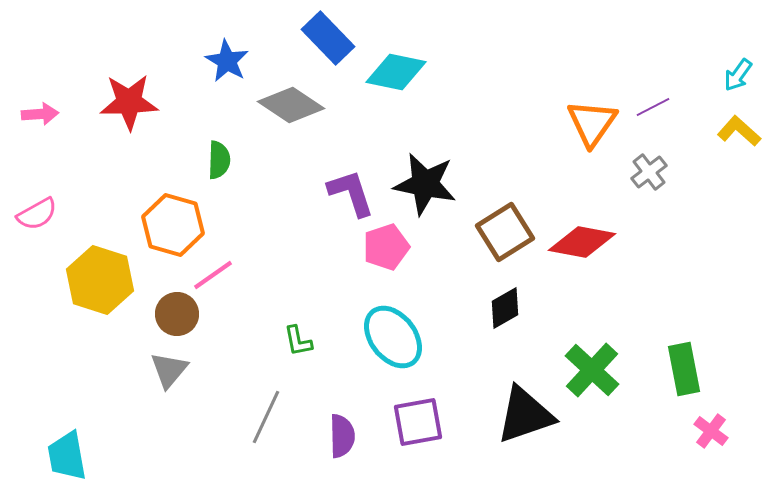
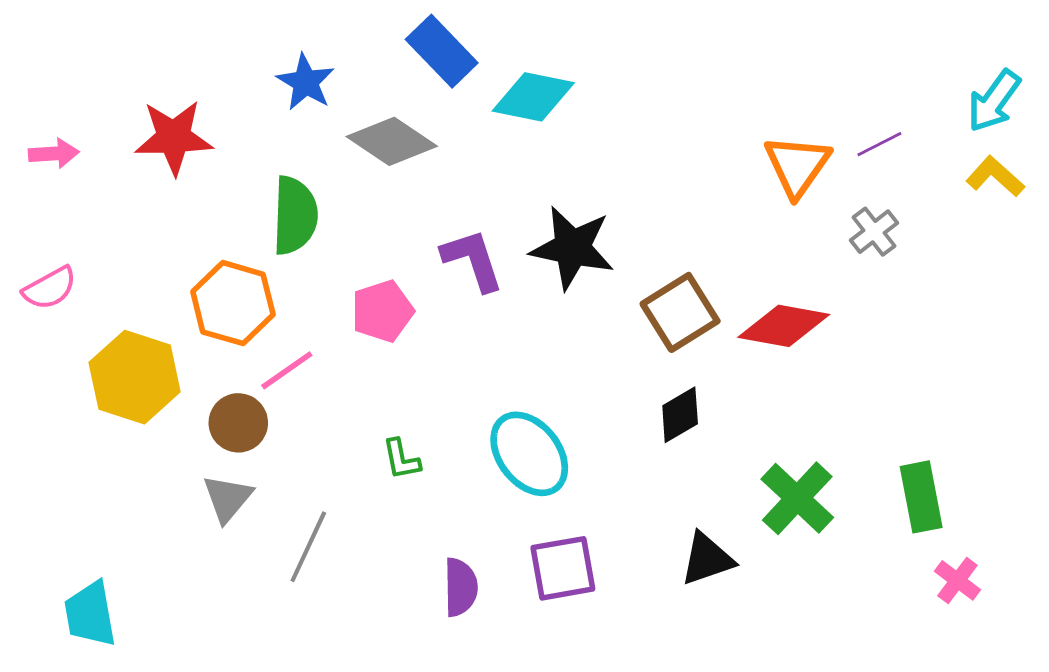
cyan arrow: (738, 75) -> (994, 101), size x1.4
green semicircle: (219, 160) -> (295, 215), size x1.5
pink pentagon: (386, 247) -> (382, 311), moved
black triangle: (525, 415) -> (707, 559), size x0.7
gray line: (266, 417) -> (308, 547), moved

